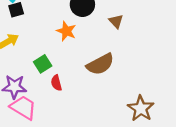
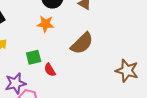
green square: (43, 64) -> (34, 57), turned 35

